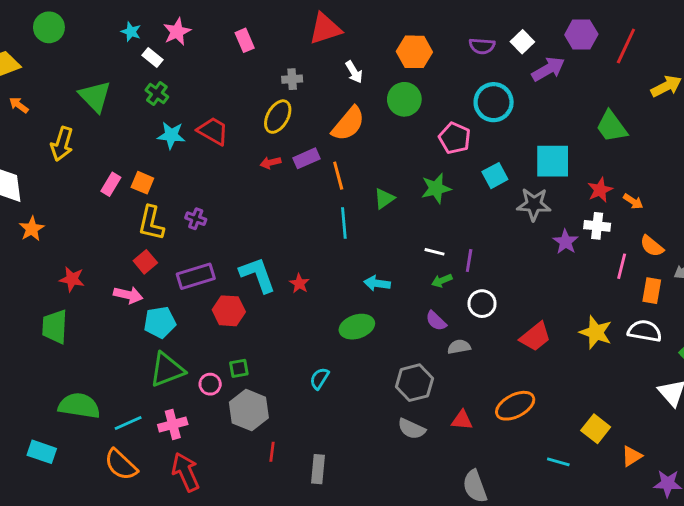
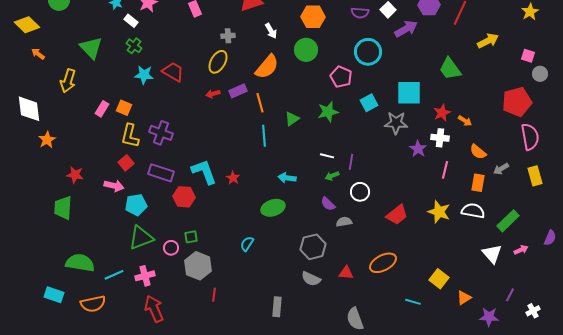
purple cross: (196, 219) -> (161, 133), size x1.6
pink line: (622, 266) -> (445, 170), moved
purple rectangle: (196, 276) -> (161, 173), turned 35
orange semicircle: (121, 465) -> (93, 304), moved, turned -55
gray rectangle: (318, 469) -> (277, 307), moved

